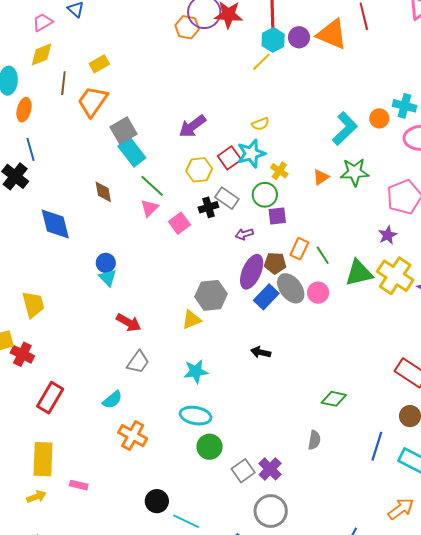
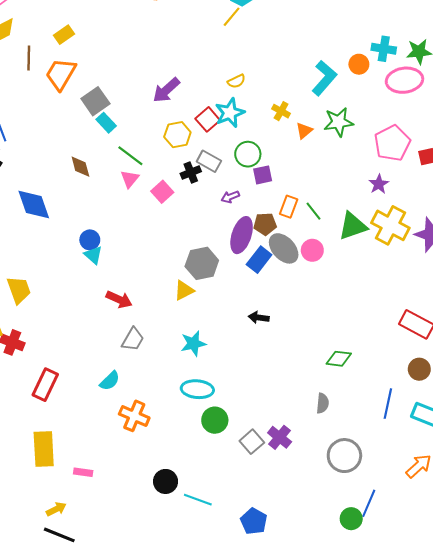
cyan rectangle: (132, 152) -> (106, 123), size x0.7
yellow cross: (279, 171) -> (281, 111), moved
yellow arrow: (36, 497) -> (56, 509), moved
gray circle: (271, 511) -> (344, 456), moved

